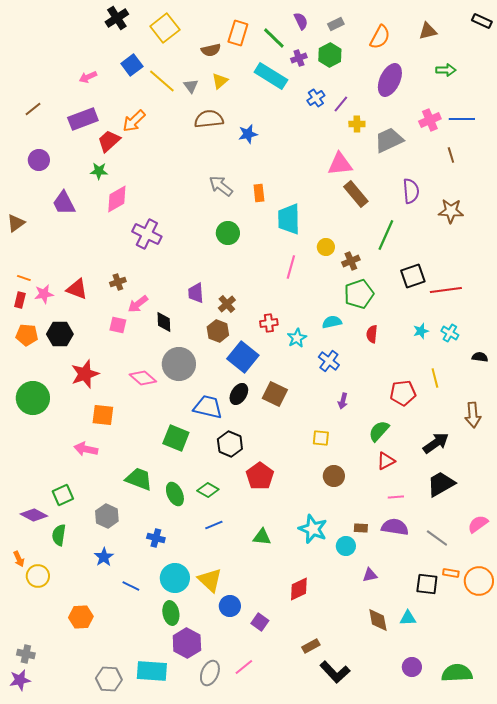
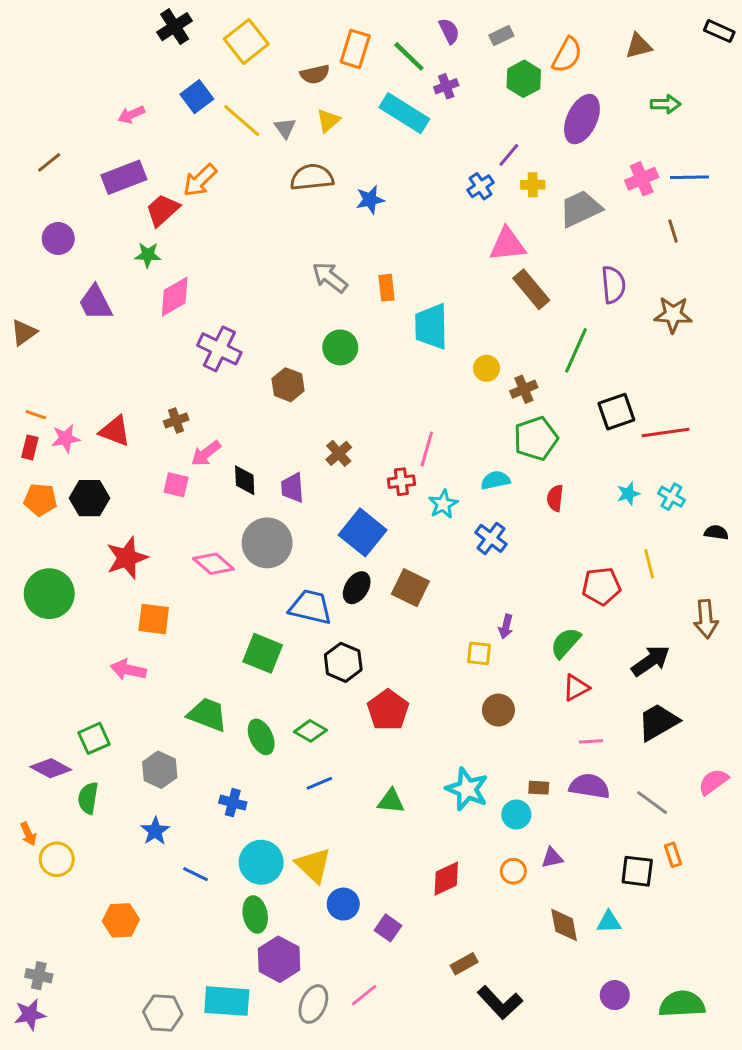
green hexagon: (330, 55) -> (524, 79), moved
blue cross: (316, 98) -> (481, 186), moved
pink line: (291, 267) -> (427, 449), moved
purple trapezoid: (196, 293) -> (292, 488), moved
brown hexagon: (218, 331) -> (288, 385), moved
purple arrow: (343, 401) -> (506, 626), moved
orange rectangle: (451, 573) -> (673, 855), turned 63
orange circle: (479, 581) -> (513, 871), moved, size x0.6

